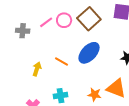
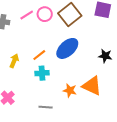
orange line: (61, 61) -> (39, 55), turned -72
cyan cross: (60, 96) -> (42, 73), moved

